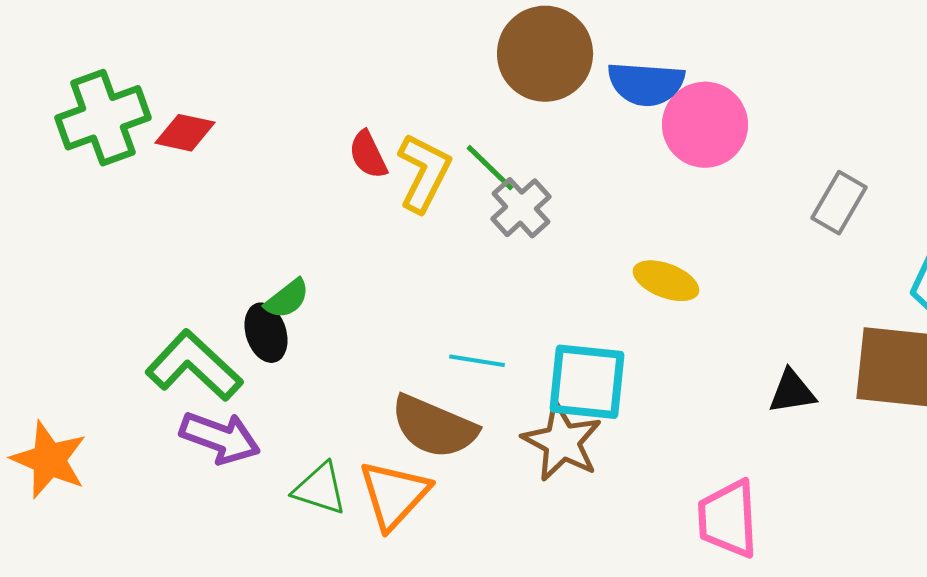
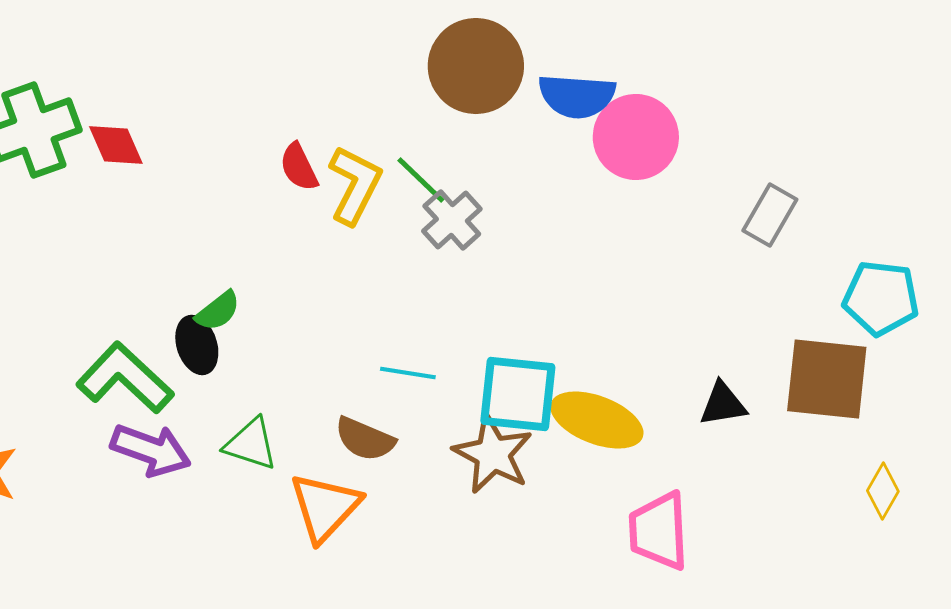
red diamond: (185, 133) -> (116, 145), turned 54
yellow ellipse: (666, 281) -> (597, 420), moved, size x1.4
brown semicircle: (434, 427) -> (365, 439), size x0.7
green triangle: (320, 489) -> (251, 444), moved

